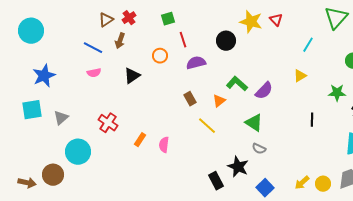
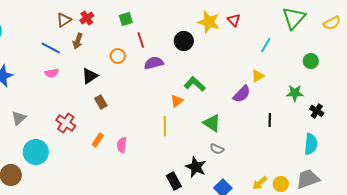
purple semicircle: (264, 91) -> (242, 94), moved
brown rectangle: (190, 99) -> (101, 102), moved
yellow line: (207, 126) -> (165, 126), turned 48

